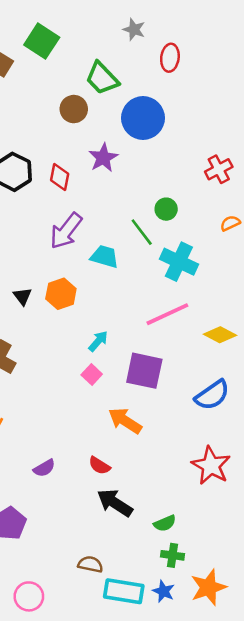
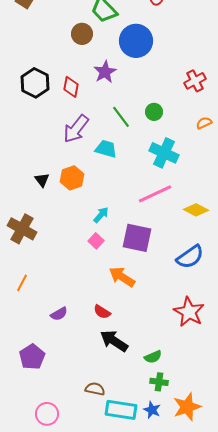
green line: (142, 232) -> (121, 117), moved

